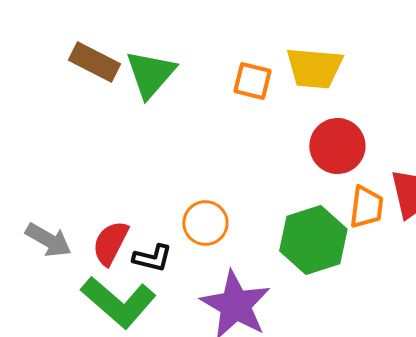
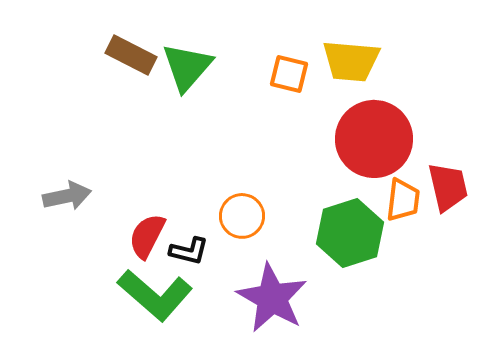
red circle: (337, 146) -> (374, 139), size x1.4
gray arrow: (48, 240) -> (67, 196), moved, turned -42

